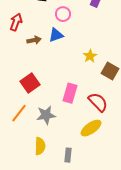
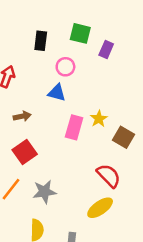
blue triangle: (56, 35) -> (57, 93), turned 35
brown arrow: (34, 40) -> (22, 116), moved
pink rectangle: (70, 93) -> (74, 127), moved

